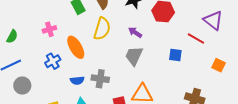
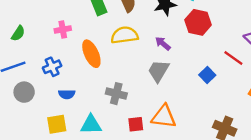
yellow semicircle: (102, 29) -> (125, 35), turned -120
blue square: (175, 55) -> (207, 75), turned 32
blue cross: (53, 61) -> (52, 67), moved
blue semicircle: (77, 80) -> (67, 94), moved

